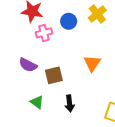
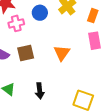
brown square: (54, 75) -> (26, 53), moved

